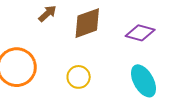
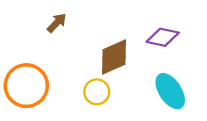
brown diamond: (87, 23) -> (114, 57), moved

